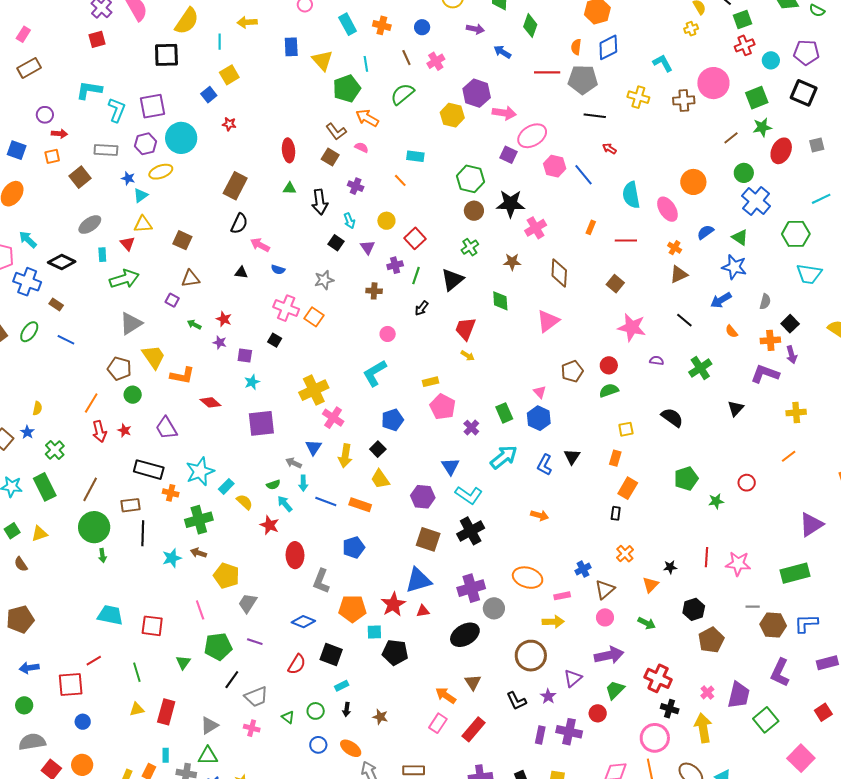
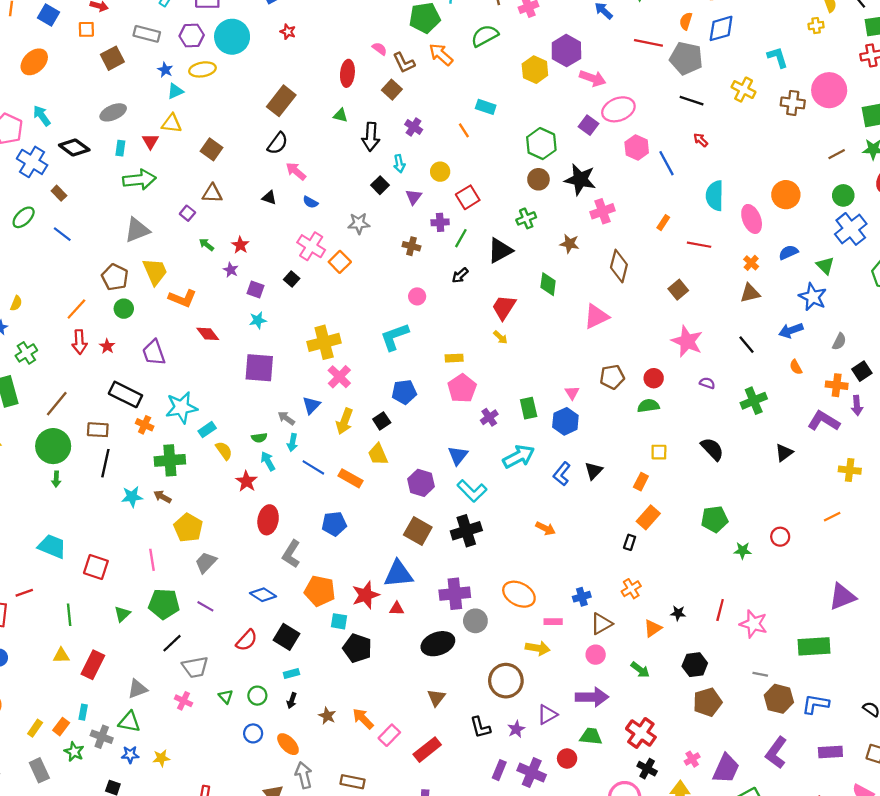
pink semicircle: (362, 147) -> (380, 49), moved
green trapezoid: (615, 690) -> (591, 736), turned 40
orange arrow: (446, 695) -> (363, 719), moved

